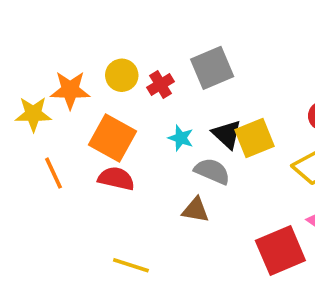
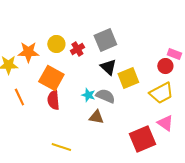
black triangle: (227, 134) -> (108, 67), moved
cyan star: (181, 138) -> (88, 95), moved
red semicircle: (116, 179) -> (53, 100), turned -108

